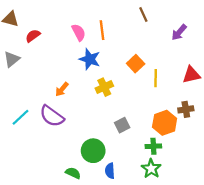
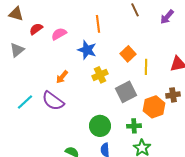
pink semicircle: (79, 32) -> (59, 34), moved, turned -91
purple arrow: (179, 32) -> (167, 17), moved
gray square: (122, 125) -> (126, 92), moved, size x1.5
green cross: (153, 146) -> (134, 126), moved
green circle: (93, 151) -> (100, 126), moved

